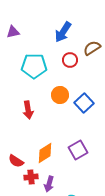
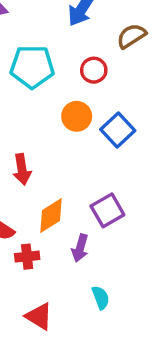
red circle: (70, 60) -> (94, 70), moved
red arrow: (28, 110) -> (22, 169), moved
purple arrow: (49, 184) -> (80, 248), moved

